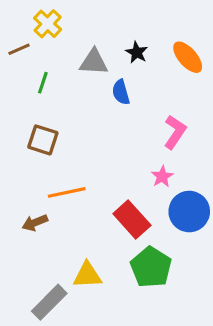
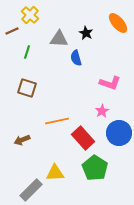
orange ellipse: (188, 57) -> (118, 23), moved
pink L-shape: (175, 132) -> (110, 83), turned 75
orange line: (67, 192) -> (57, 121), moved

